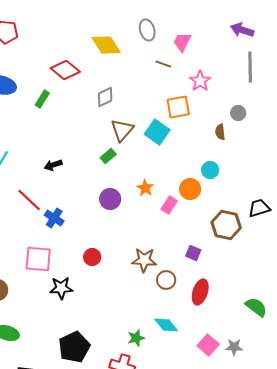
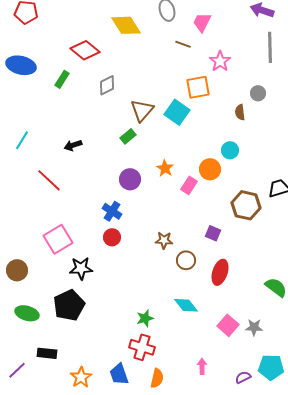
gray diamond: (105, 97) -> (107, 85), moved
blue cross: (54, 218) -> (112, 211), moved
pink square: (38, 259) -> (58, 239), turned -36
brown star: (144, 260) -> (164, 240), size x0.7
green star: (136, 338) -> (145, 318), moved
black pentagon: (74, 347) -> (69, 305), moved

